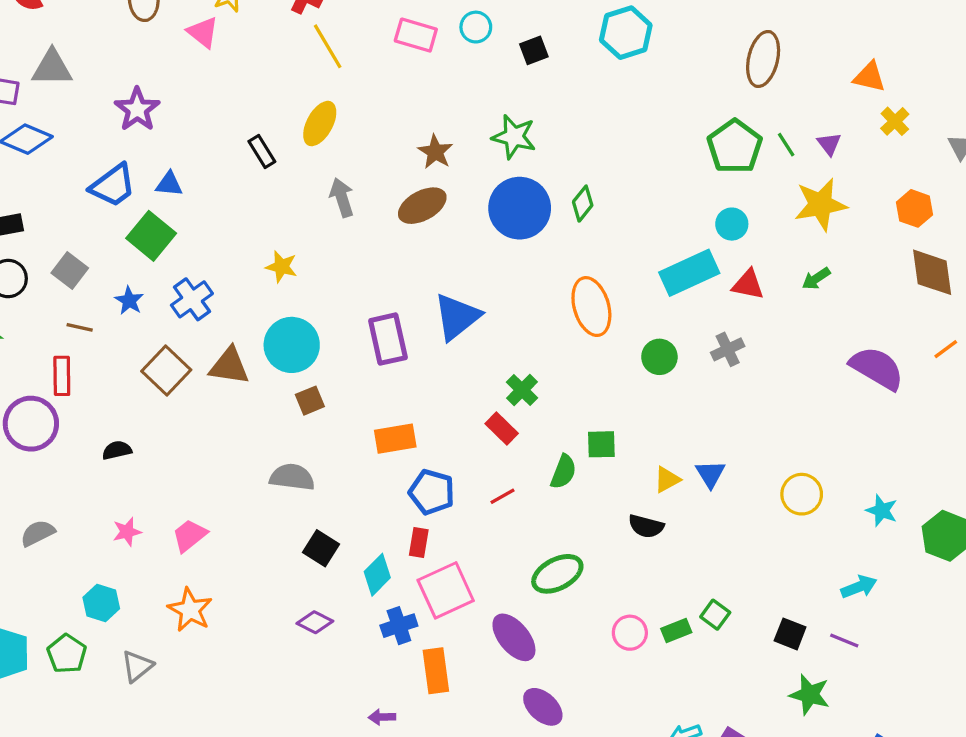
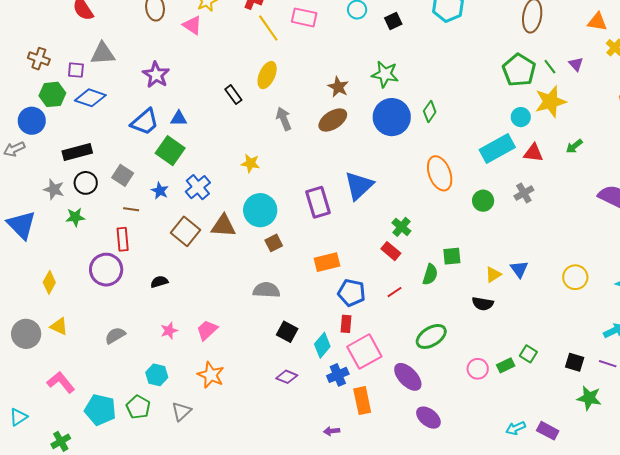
pink rectangle: (416, 35) -> (304, 17), moved
yellow star: (821, 205) -> (551, 102), moved

